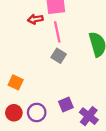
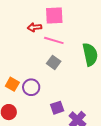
pink line: (57, 32) -> (54, 40), turned -66
purple circle: (37, 112) -> (31, 87), moved

